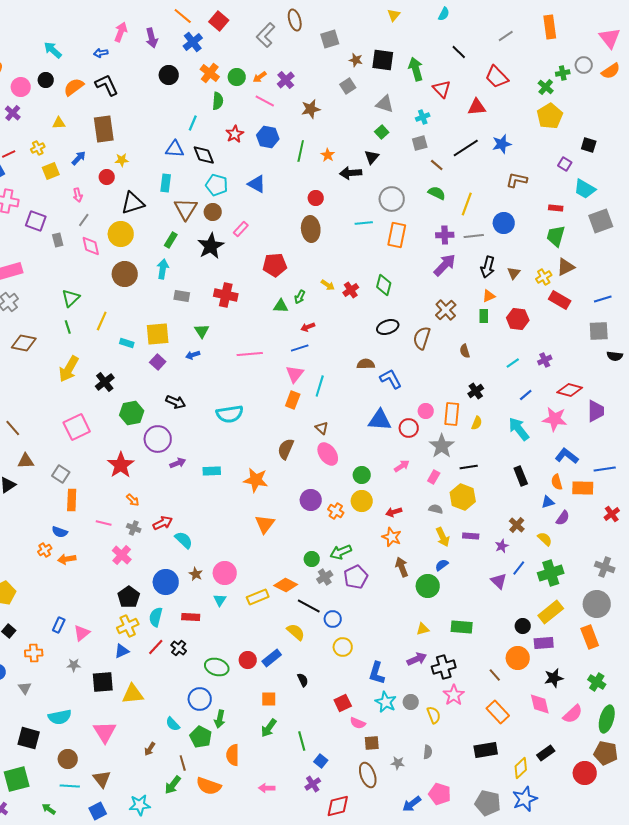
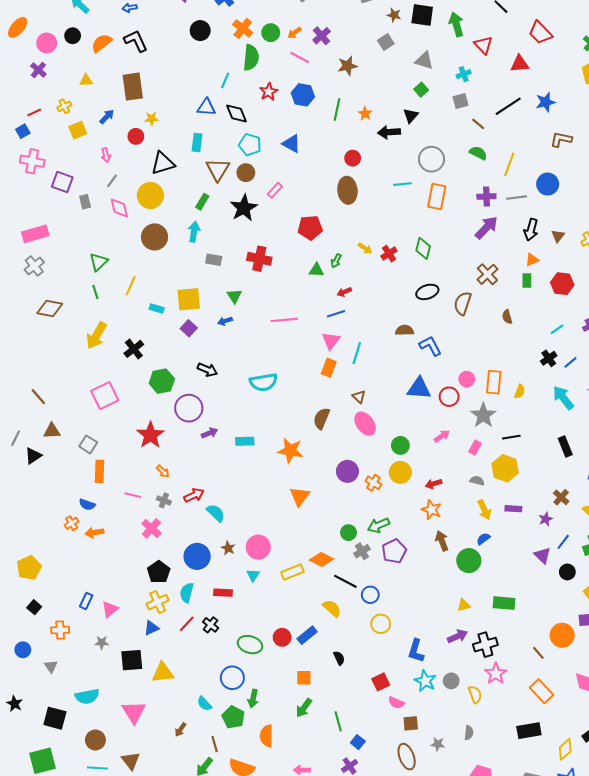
green semicircle: (218, 101) -> (251, 58), size x1.4
black cross: (476, 391) -> (549, 358), moved
black circle: (523, 626) -> (567, 572), moved

